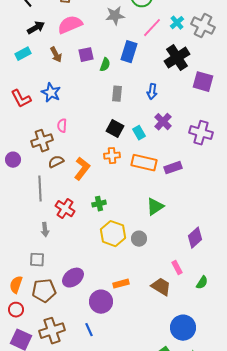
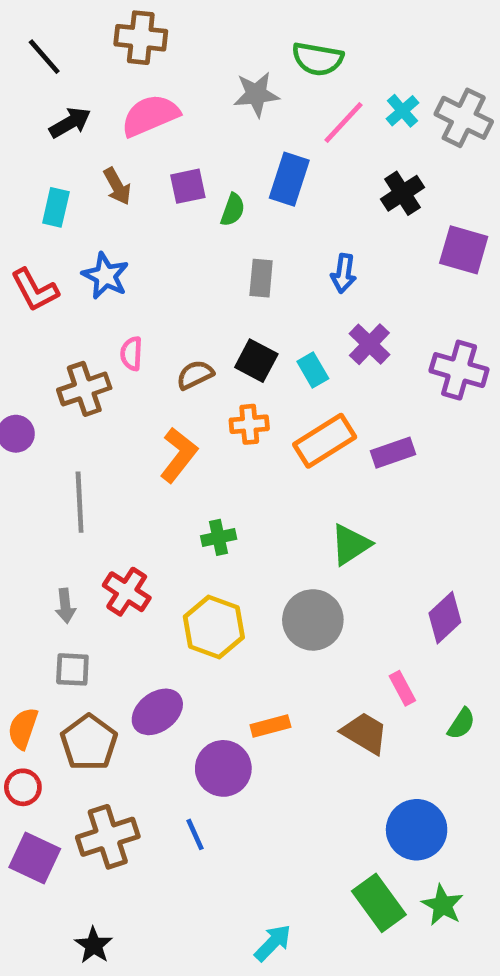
cyan rectangle: (23, 54) -> (56, 207), moved, turned -49
black cross: (177, 58) -> (402, 193), size x0.7
brown semicircle: (56, 162) -> (195, 375), moved
orange rectangle: (144, 163) -> (325, 441), turned -45
red cross: (65, 209) -> (127, 592), moved
gray arrow: (45, 230) -> (65, 606), moved
yellow hexagon: (113, 234) -> (214, 627), moved
gray circle: (139, 239) -> (313, 620), size x1.6
brown pentagon: (44, 291) -> (89, 743), turned -30

